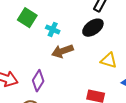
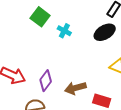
brown arrow: (62, 51) -> (75, 88), moved

